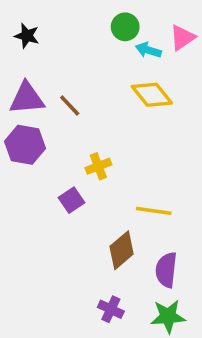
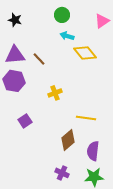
green circle: (125, 27) -> (62, 15), moved
cyan arrow: (148, 50) -> (67, 36), moved
purple square: (72, 200) -> (25, 121), moved

